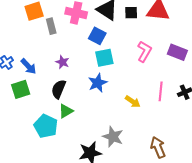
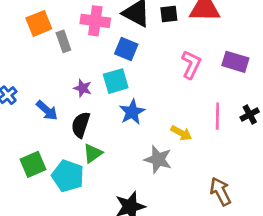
cyan square: (104, 58) -> (116, 81), moved
blue arrow: (28, 66) -> (47, 110), moved
green square: (21, 89) -> (33, 164), moved
gray star: (113, 137) -> (158, 159), moved

